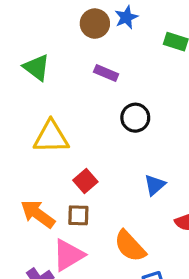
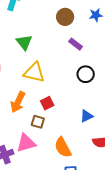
brown circle: (95, 24) -> (65, 17), moved
green triangle: (36, 67) -> (24, 42), moved
orange arrow: (38, 214) -> (18, 102), moved, turned -115

